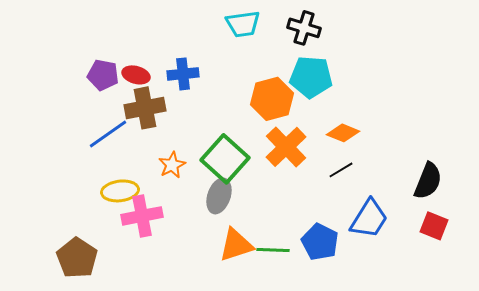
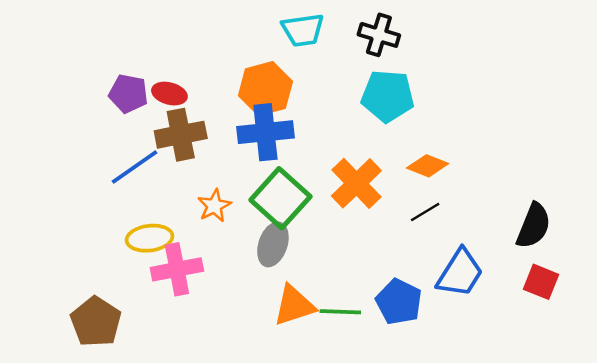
blue cross: (183, 74) -> (265, 132), moved, size x1.4
orange hexagon: (272, 99) -> (265, 89), moved

